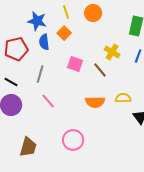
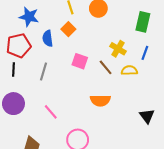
blue star: (37, 21) -> (29, 17), moved
black line: (11, 82) -> (13, 69), moved, turned 64
yellow semicircle: (123, 98) -> (129, 70), moved
pink line: (48, 101) -> (51, 112), moved

